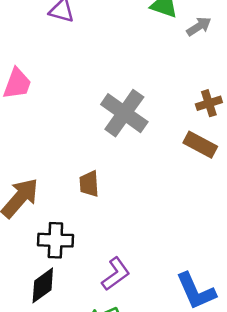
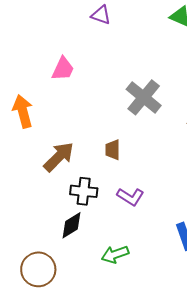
purple L-shape: (116, 274) -> (130, 197), moved, turned 64

